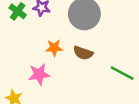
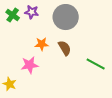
brown semicircle: (83, 53) -> (65, 48), turned -140

